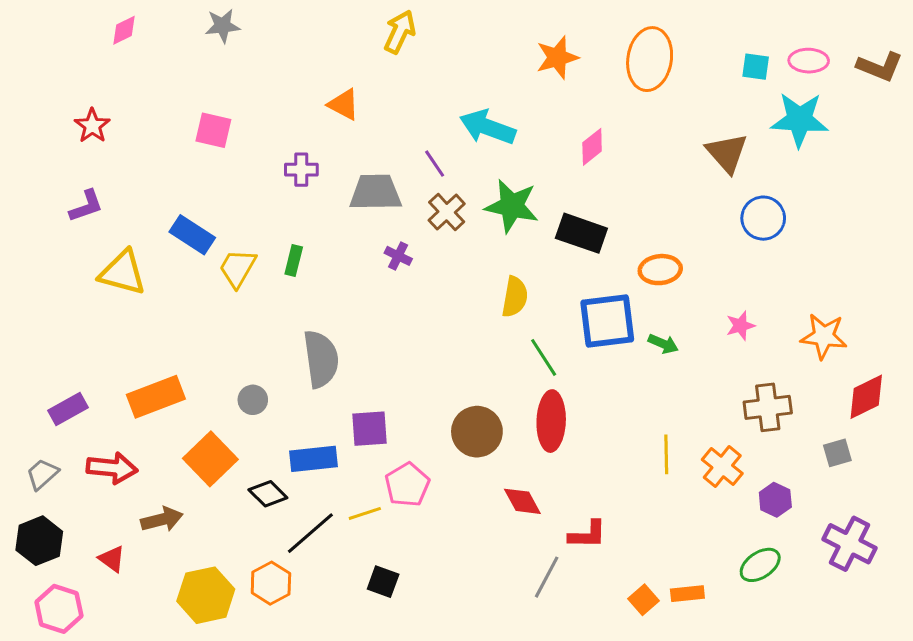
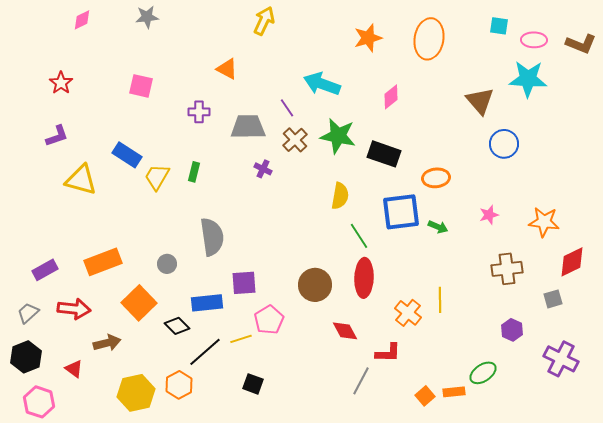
cyan square: (756, 67) -> (499, 26), moved
orange cross: (722, 466) -> (408, 313), moved
green ellipse: (760, 565) -> (483, 373), moved

